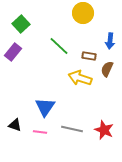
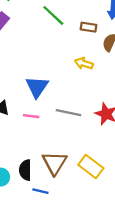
yellow arrow: (80, 78) -> (84, 63), moved, size x0.7

